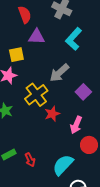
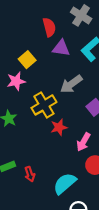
red semicircle: (25, 15) -> (49, 27), moved
purple triangle: (37, 37) -> (61, 48), moved
yellow square: (16, 55) -> (27, 60), turned -35

